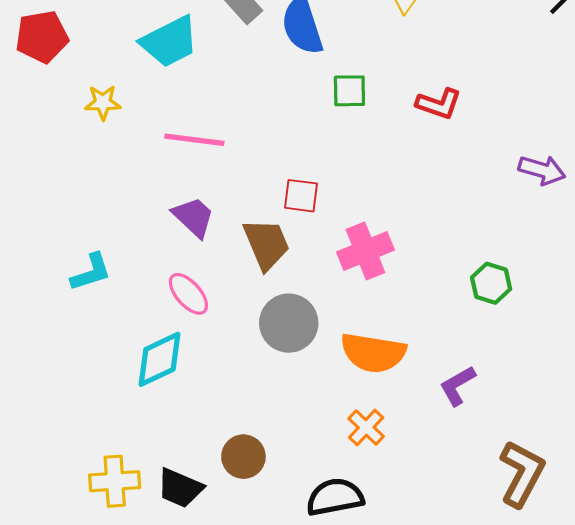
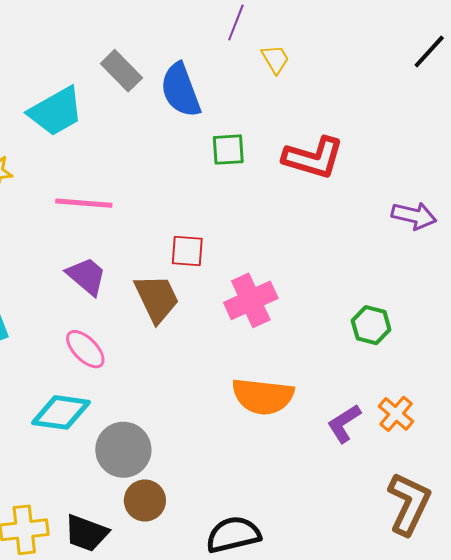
red L-shape: (439, 104) -> (313, 158), size x1.4
gray circle: (289, 323) -> (123, 450), moved
cyan diamond: (159, 359) -> (61, 412), turned 36
orange cross: (366, 427) -> (396, 414), moved

